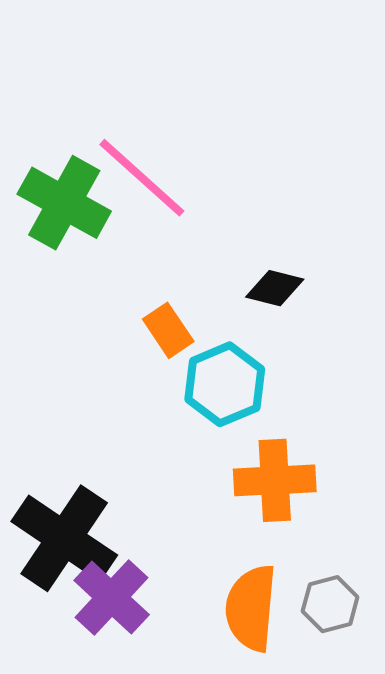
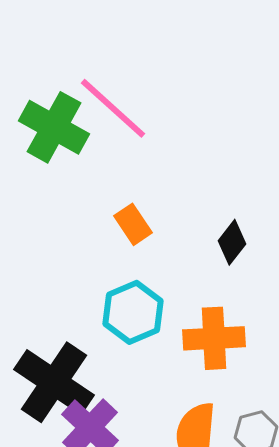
black diamond: (275, 288) -> (232, 242), moved, turned -66
cyan hexagon: (225, 384) -> (133, 312), moved

